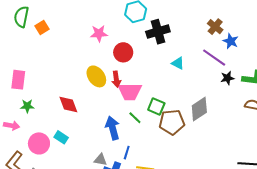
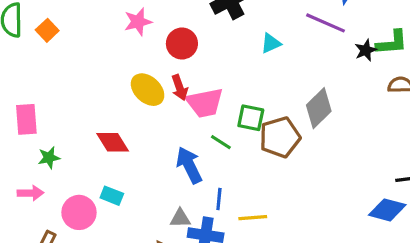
cyan triangle: (178, 63) -> (271, 43), turned -40
black star: (227, 78) -> (366, 50), moved

